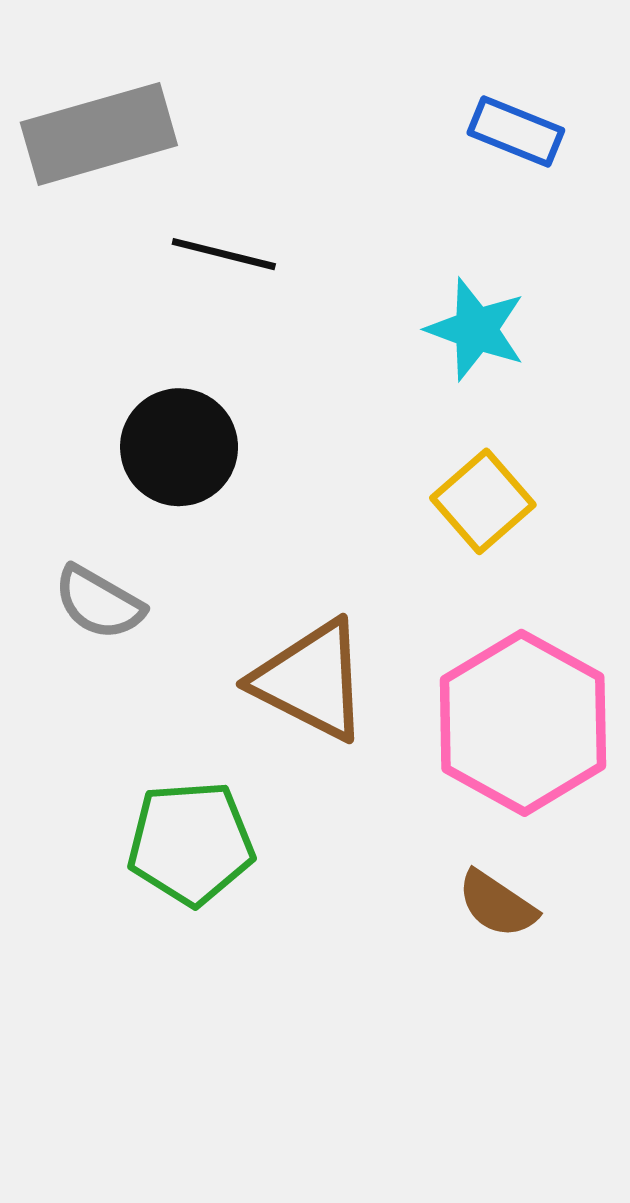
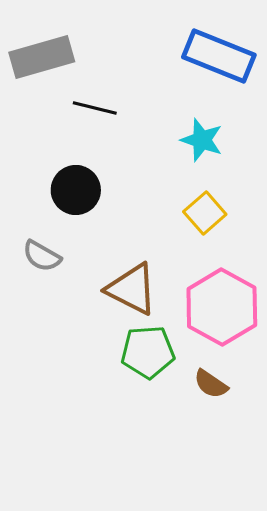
blue rectangle: (516, 132) -> (219, 56), size x1.8
green pentagon: (191, 843) -> (148, 352), moved

